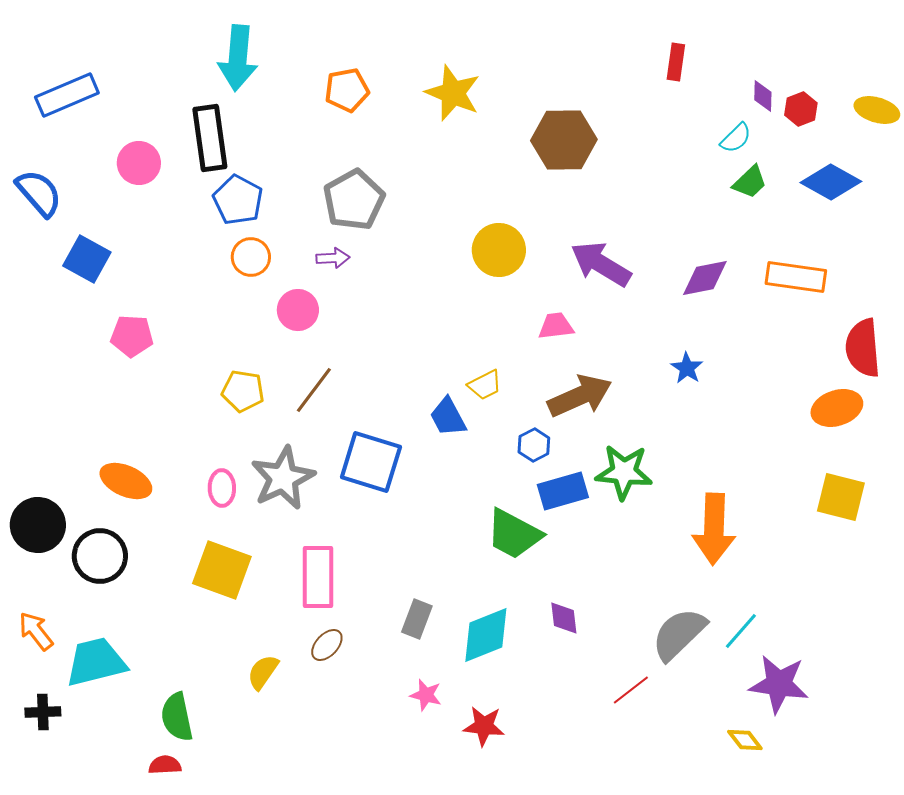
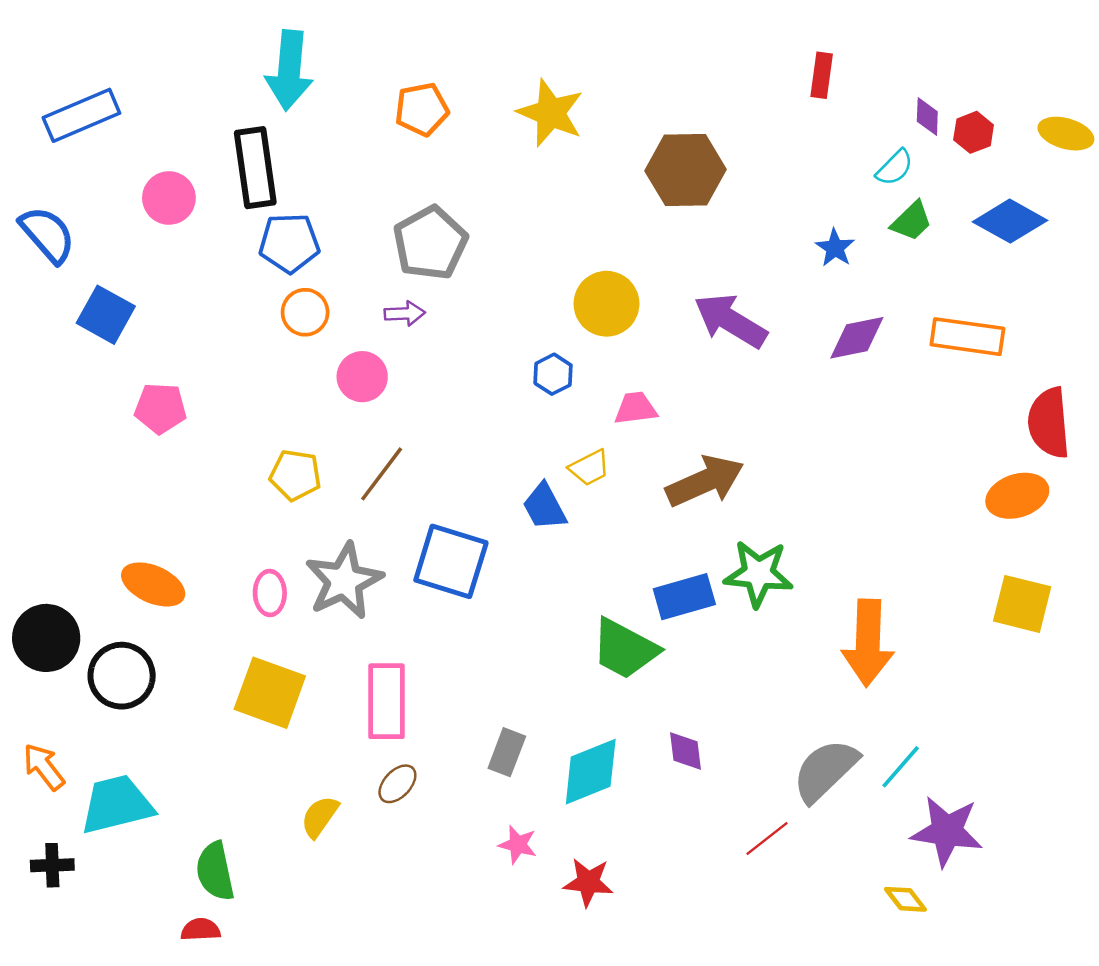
blue pentagon: (238, 200) -> (289, 243), turned -30
pink trapezoid: (556, 326) -> (636, 408), moved
blue star: (687, 368) -> (835, 248), moved
blue hexagon: (534, 445) -> (553, 374), moved

